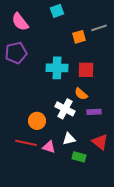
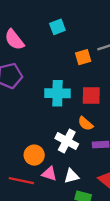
pink triangle: (49, 147) -> (49, 174), moved

